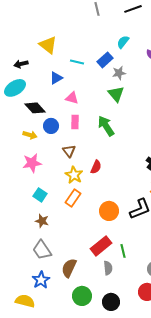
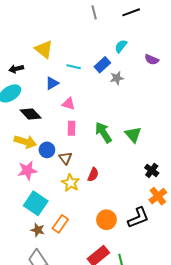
green triangle: (116, 94) -> (133, 135), moved
blue circle: (51, 126) -> (47, 150), moved
yellow arrow: (30, 135) -> (25, 142), size x1.5
cyan square: (40, 195) -> (36, 203), size x1.6
orange rectangle: (73, 198) -> (60, 224), moved

